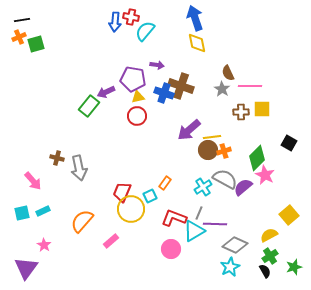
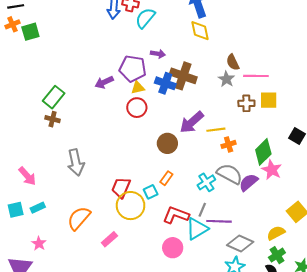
green rectangle: (89, 106) -> (54, 97), moved
brown circle: (208, 150) -> (167, 143), moved
brown cross: (57, 158) -> (53, 119), moved

